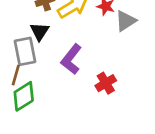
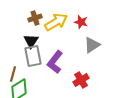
gray triangle: (126, 21) -> (92, 45), moved
gray rectangle: (25, 51) -> (33, 56), moved

